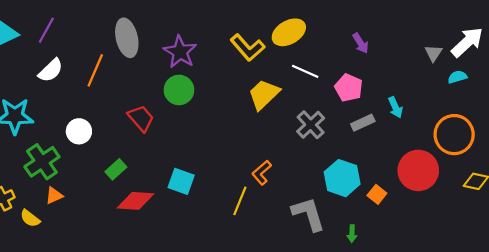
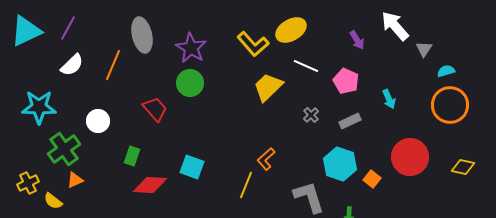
white arrow: (467, 42) -> (395, 26), moved, turned -88
gray rectangle: (363, 123) -> (350, 121), moved
gray cross: (311, 125) -> (311, 115), size x0.6
orange circle: (454, 135) -> (450, 105), moved
green rectangle: (116, 169) -> (132, 156), turned -30

